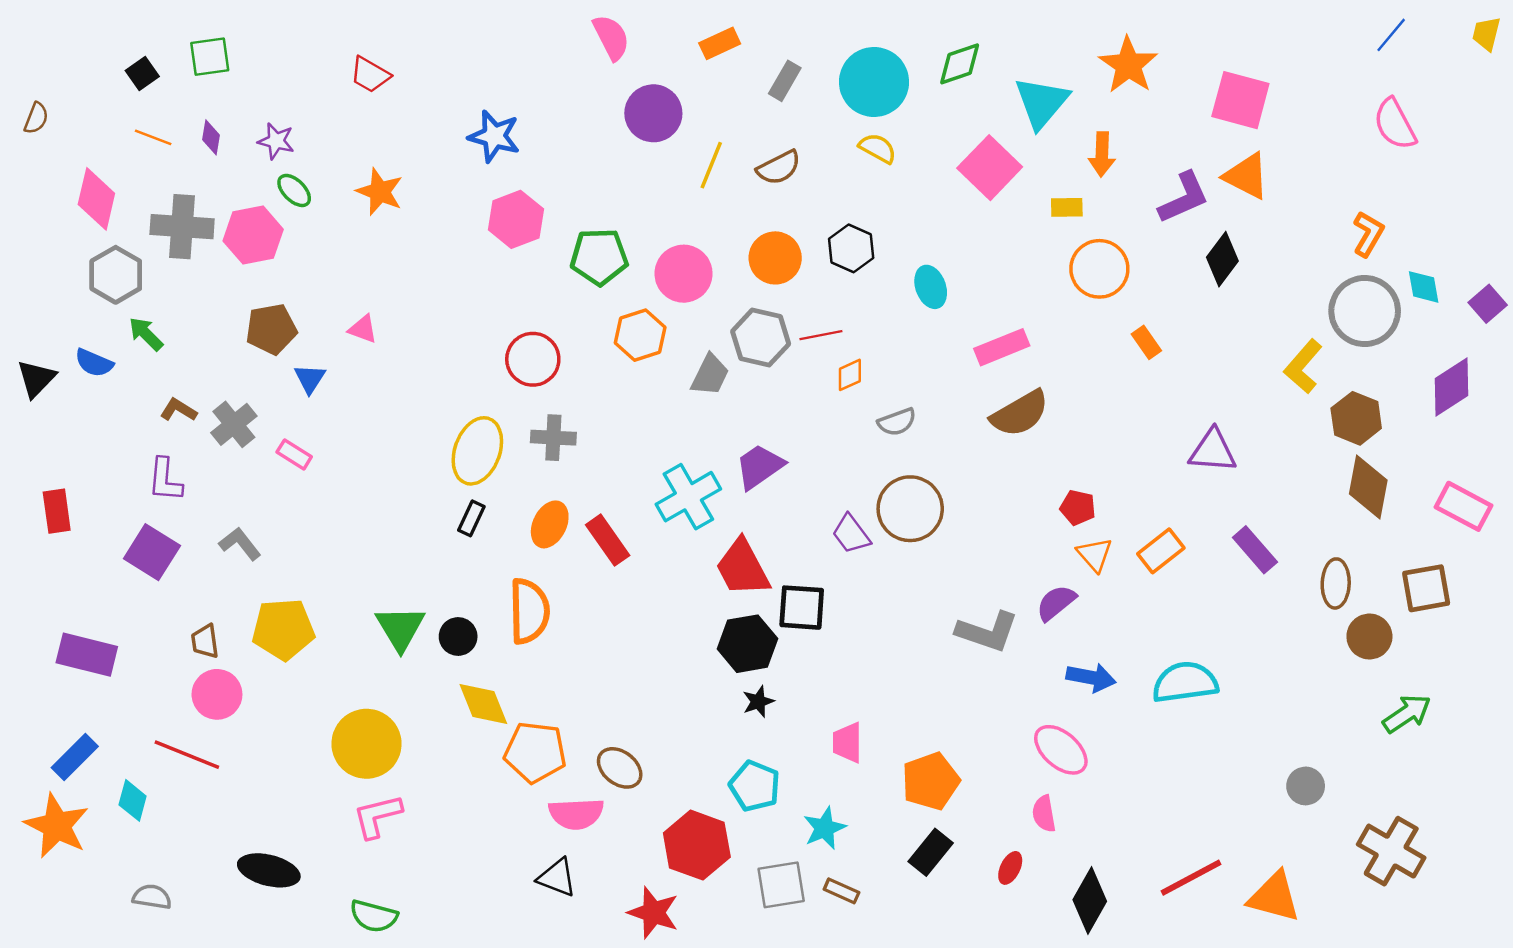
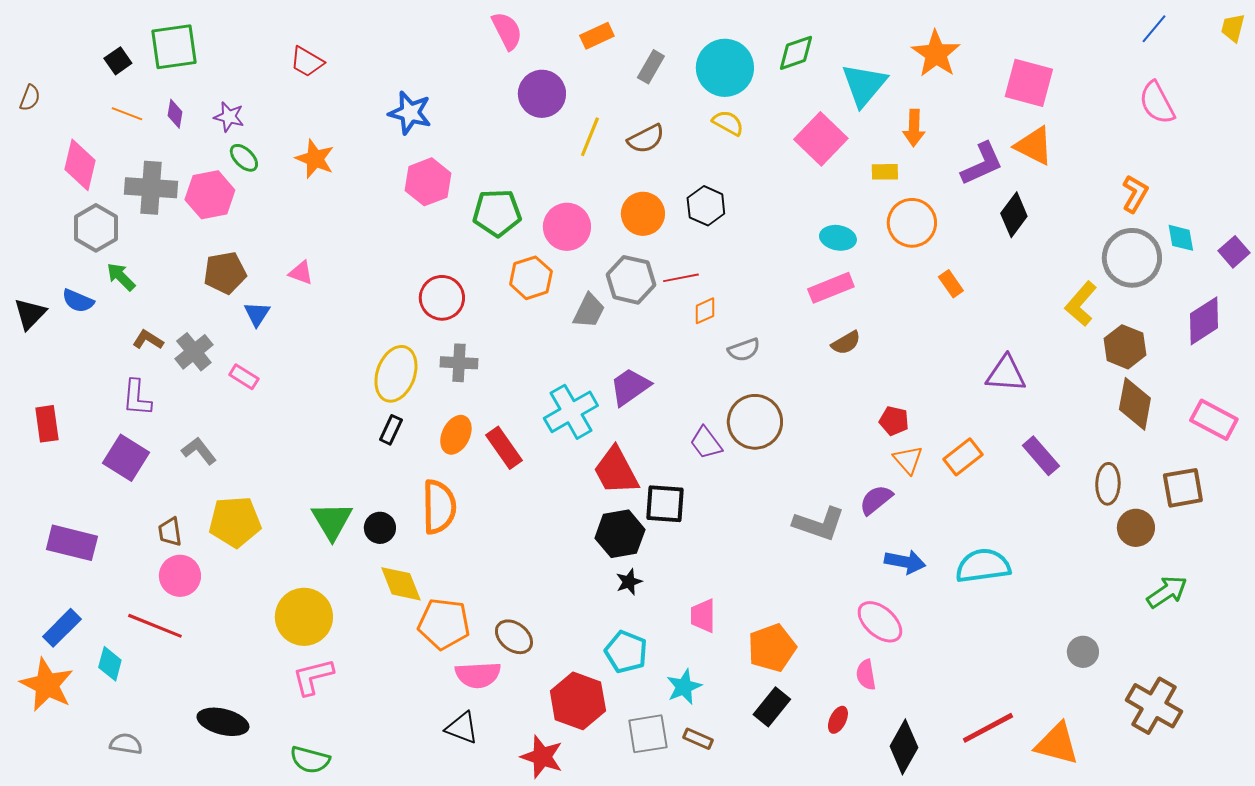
green square: (210, 57) -> (174, 47), size x1.4
cyan ellipse: (931, 287) -> (838, 238), moved, turned -60
brown semicircle: (1020, 413) -> (846, 343), size x0.6

